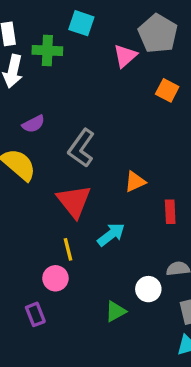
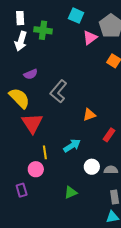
cyan square: (81, 23) -> (76, 16), moved
red triangle: (74, 201) -> (32, 123), moved
red rectangle: (170, 212) -> (109, 135), turned 32
white circle: (148, 289) -> (92, 167), moved

